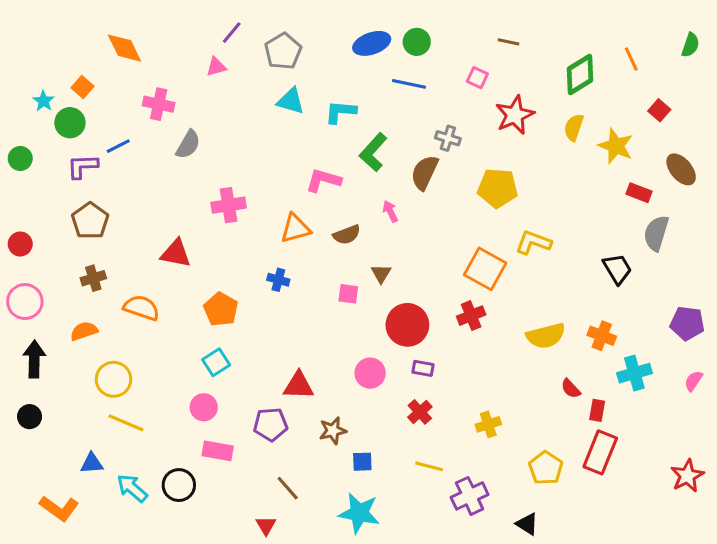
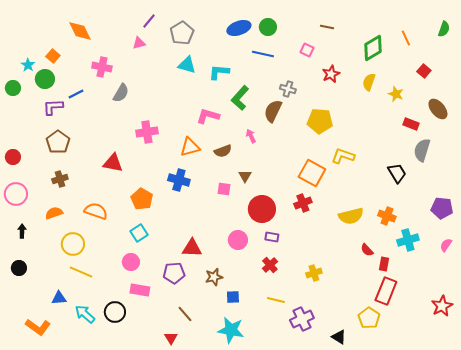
red star: (515, 115) -> (331, 74), size x0.7
yellow star: (616, 146) -> (396, 94), size x0.7
green circle: (20, 158) -> (13, 88), moved
blue cross: (278, 280) -> (179, 180), size x1.5
orange semicircle: (141, 308) -> (96, 211), moved
black arrow: (34, 359) -> (22, 231), size x0.6
yellow pentagon: (546, 468) -> (369, 318), moved

